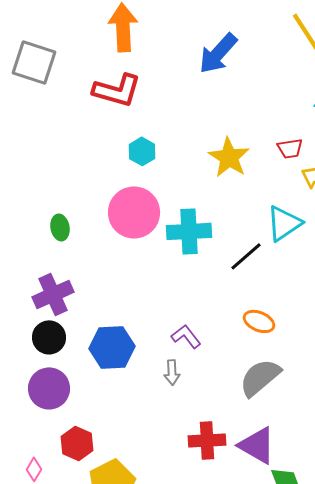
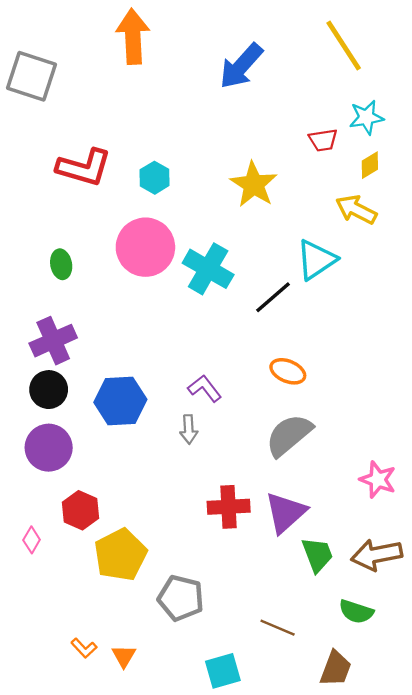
red L-shape: (117, 90) -> (84, 167), moved
red trapezoid: (290, 148) -> (323, 140), moved
cyan cross: (189, 231) -> (208, 269), turned 33
purple triangle: (257, 445) -> (286, 513), turned 48

